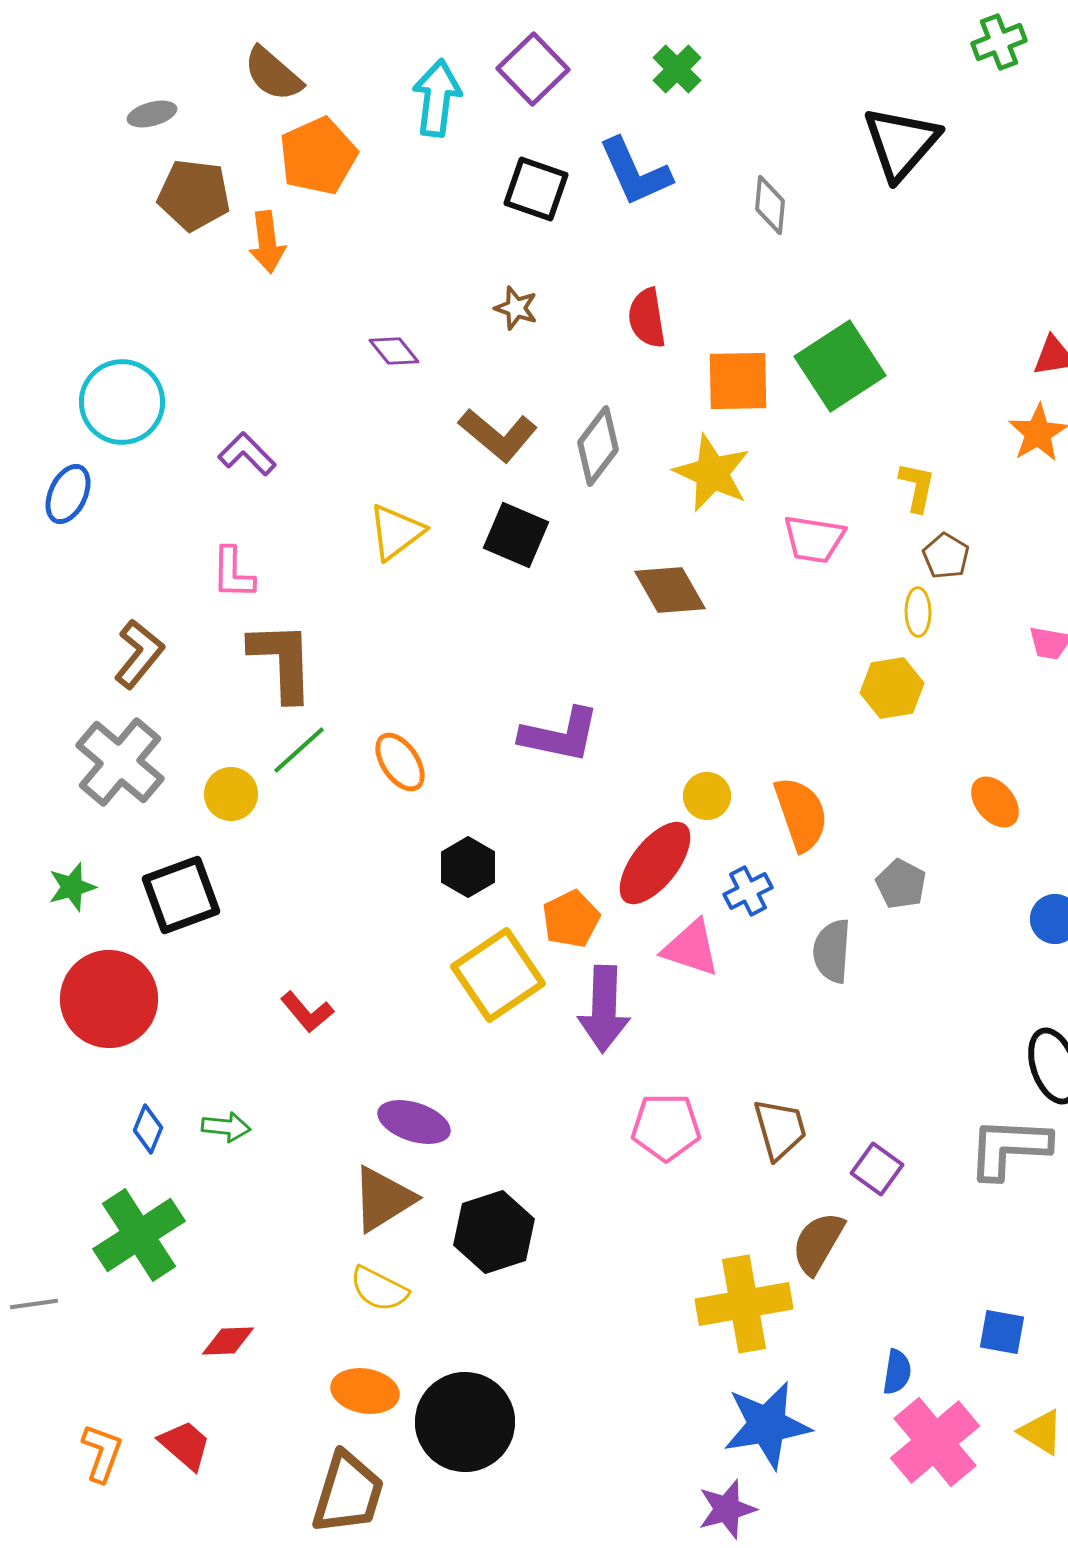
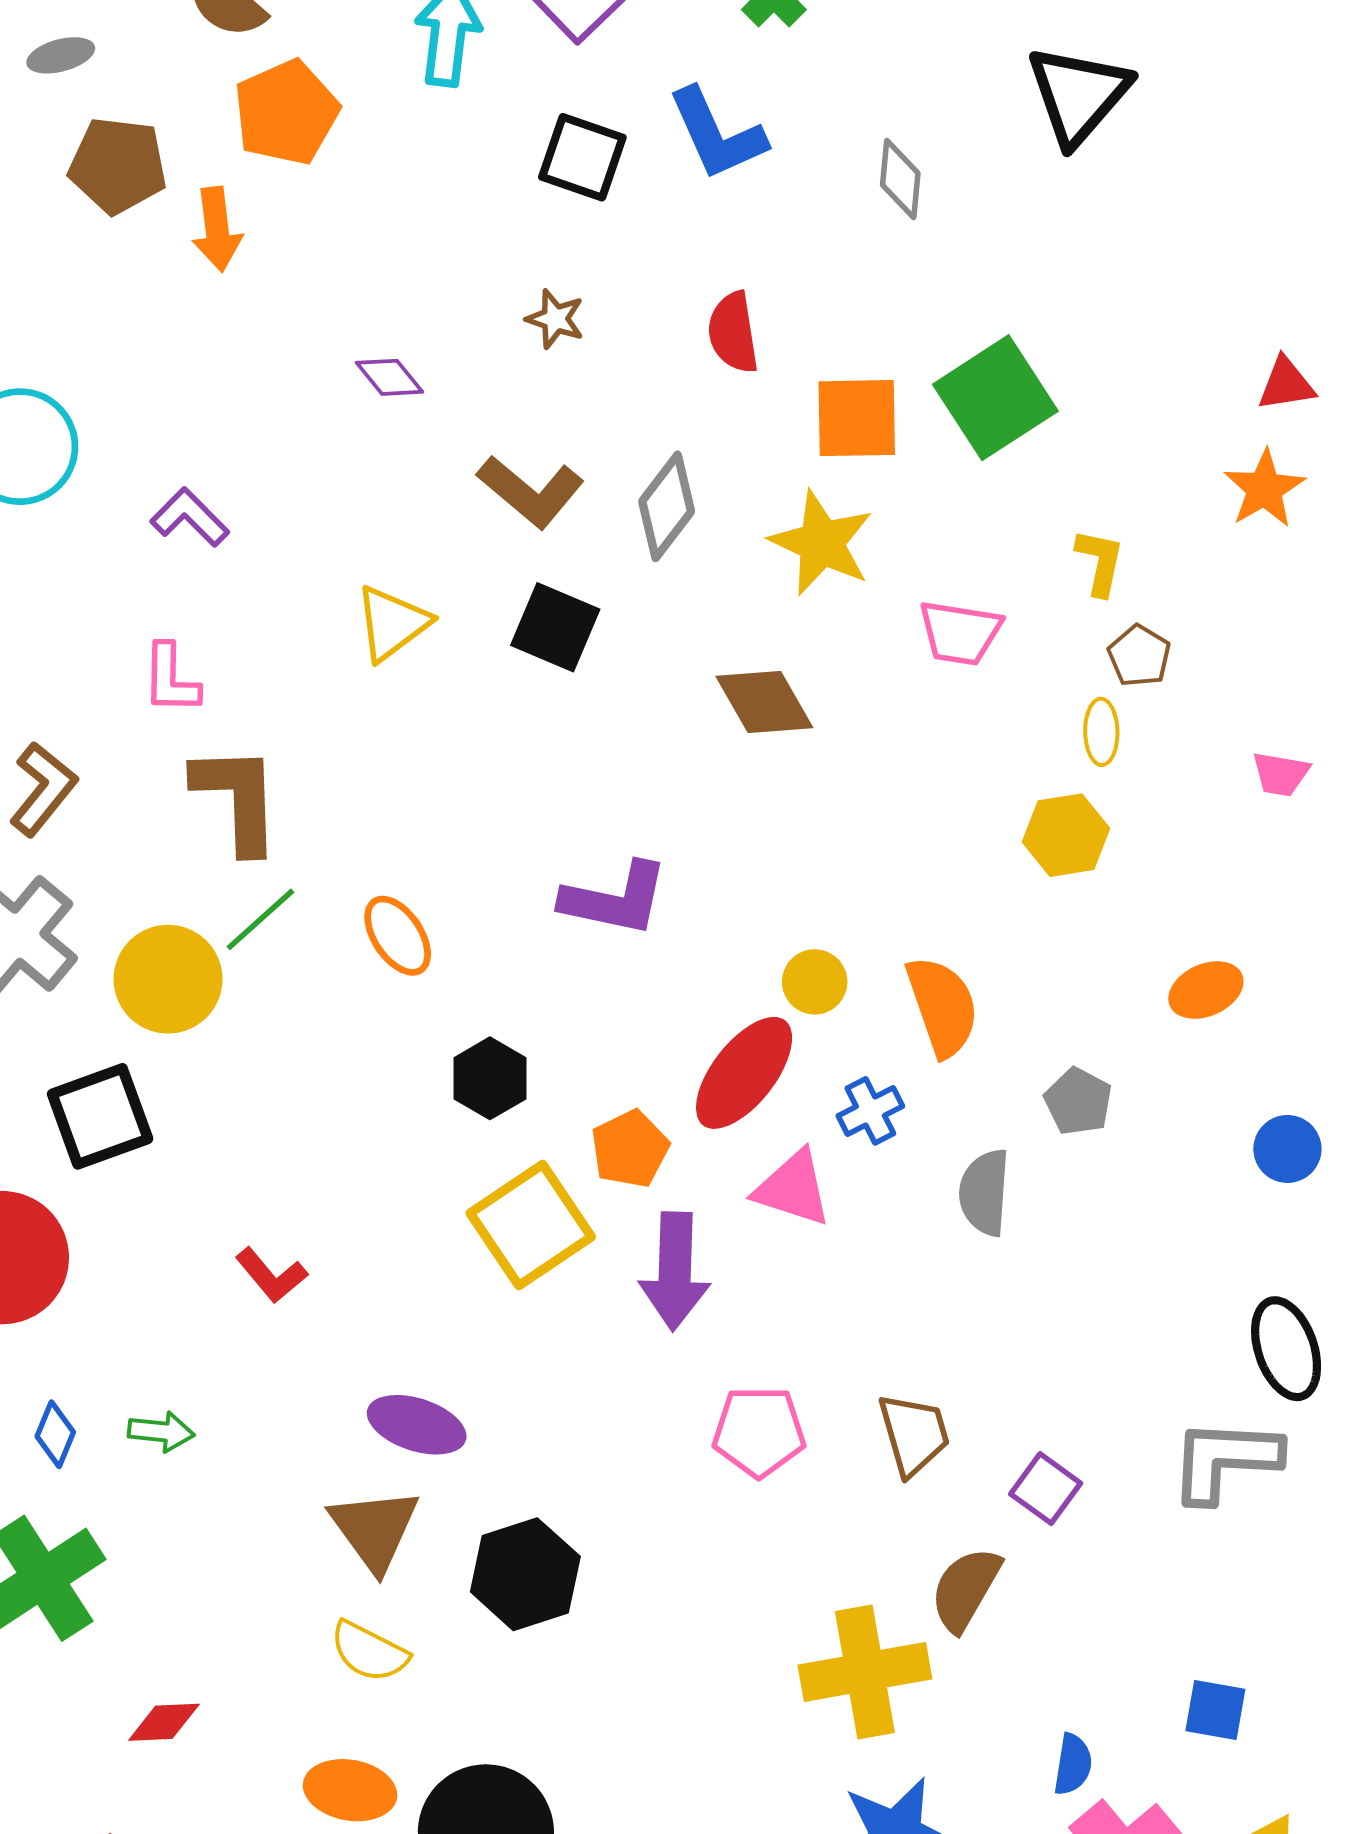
yellow circle: (231, 794) -> (168, 979), size x1.5
orange ellipse: (995, 802) -> (1206, 990), turned -74
brown triangle: (383, 1199) -> (375, 1529), turned -34

